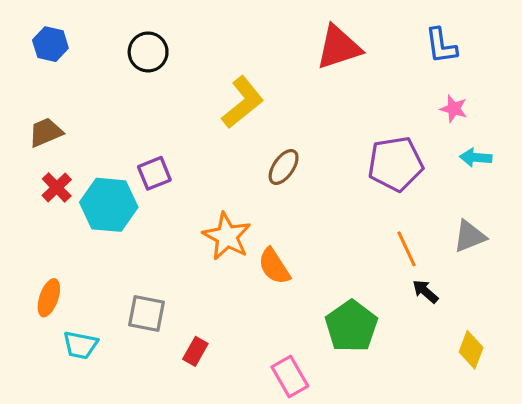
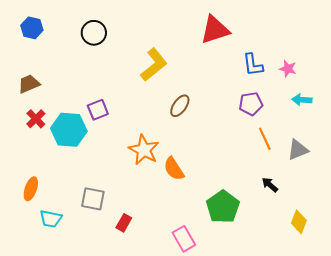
blue L-shape: (441, 46) -> (253, 65), moved
purple pentagon: (395, 164) -> (251, 104), size x0.7
orange line: (406, 249) -> (265, 139), moved

